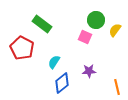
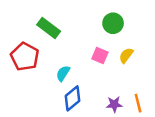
yellow semicircle: (115, 30) -> (126, 55), moved
pink square: (85, 37) -> (100, 55), moved
purple star: (89, 71) -> (114, 104), moved

